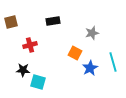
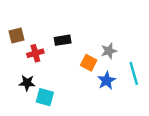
black rectangle: (53, 21) -> (63, 40), moved
brown square: (11, 22) -> (16, 35), moved
gray star: (92, 33) -> (109, 51), moved

